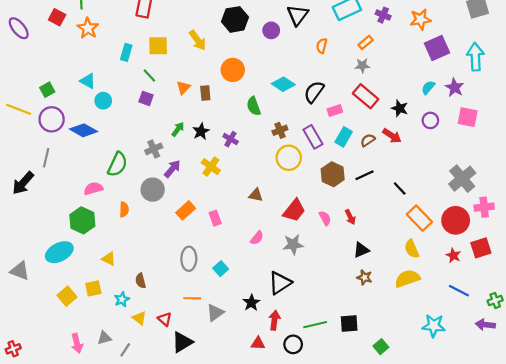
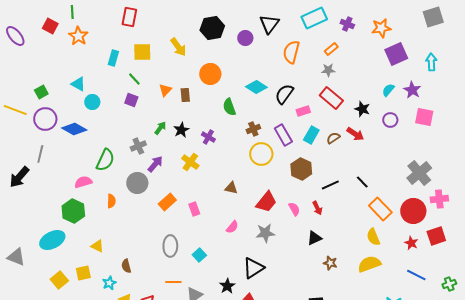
orange semicircle: (322, 46) -> (291, 52), size x1.6
cyan arrow: (475, 57) -> (431, 62), size x0.7
black line: (365, 175) -> (330, 185), moved
black triangle: (361, 250) -> (314, 238), moved

